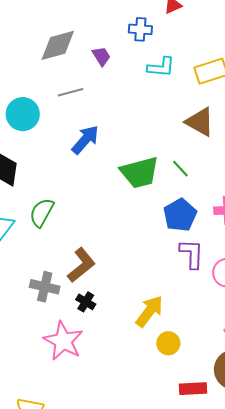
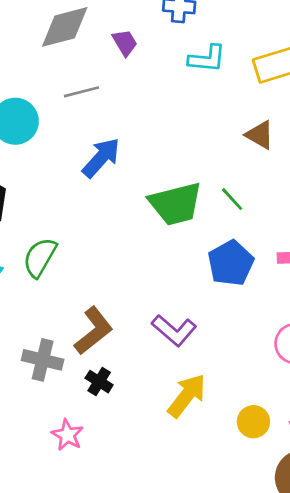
brown triangle: (200, 122) -> (260, 135), size x0.7
purple L-shape: (192, 254) -> (174, 330), moved, turned 128
pink star: (63, 341) -> (67, 435), size x0.6
yellow circle: (168, 343) -> (253, 422), moved

